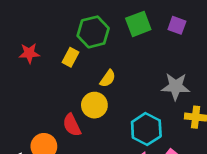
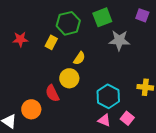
purple square: (177, 25) -> (142, 15), moved
gray star: (176, 86) -> (119, 40), moved

